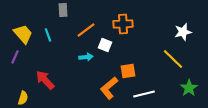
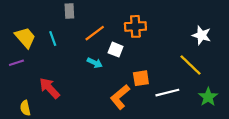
white star: (183, 32) -> (202, 35), turned 30
purple line: (15, 57) -> (16, 63), turned 48
cyan arrow: (86, 57) -> (95, 63), turned 32
white line: (144, 94) -> (167, 93), moved
yellow semicircle: (23, 98) -> (25, 108), turned 152

